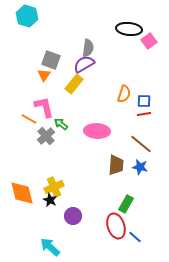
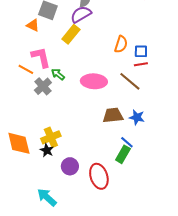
orange triangle: (44, 75) -> (33, 25), moved, turned -40
brown line: (141, 144) -> (130, 81), moved
brown trapezoid: (116, 165) -> (113, 115), turned -100
red ellipse: (116, 226) -> (99, 176), moved
blue line: (135, 237) -> (127, 142), moved

